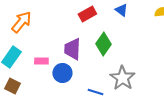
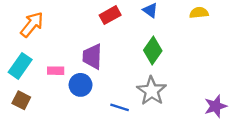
green diamond: (103, 44) -> (153, 51), moved

